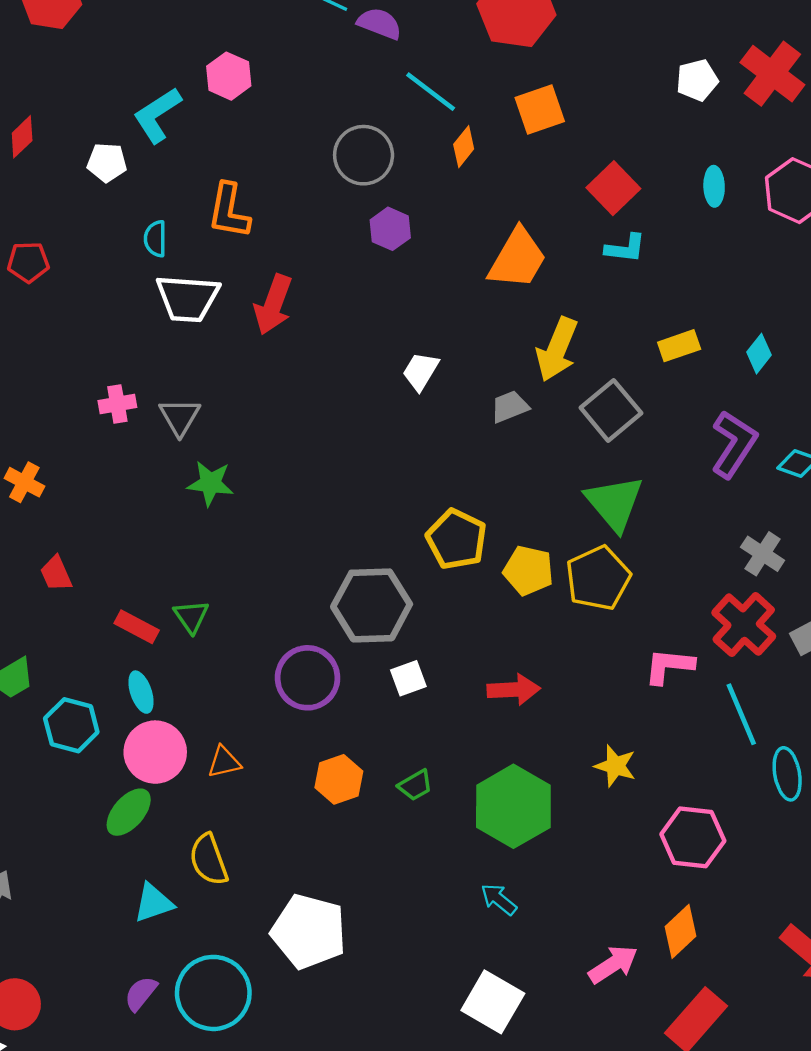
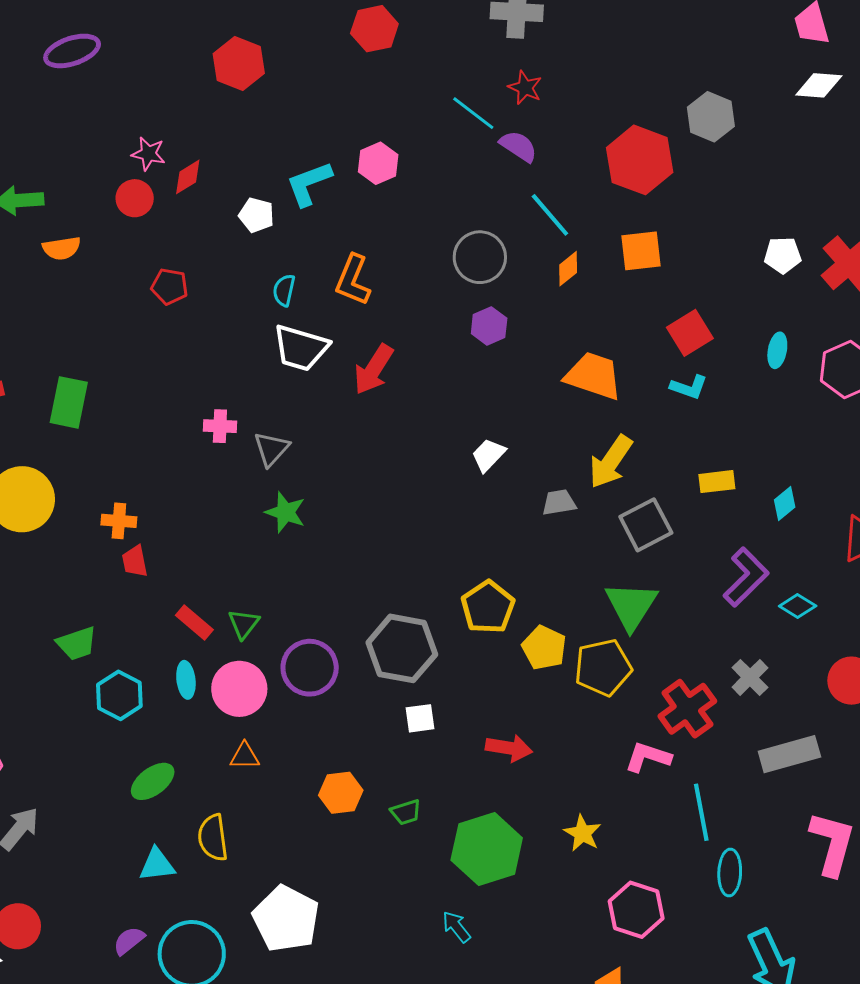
orange trapezoid: (517, 259) -> (594, 376), turned -114
orange cross: (24, 482) -> (119, 521), moved, turned -36
red cross: (744, 625) -> (687, 709), moved
purple circle: (307, 678) -> (310, 668), moved
pink circle: (155, 752) -> (239, 689), moved

